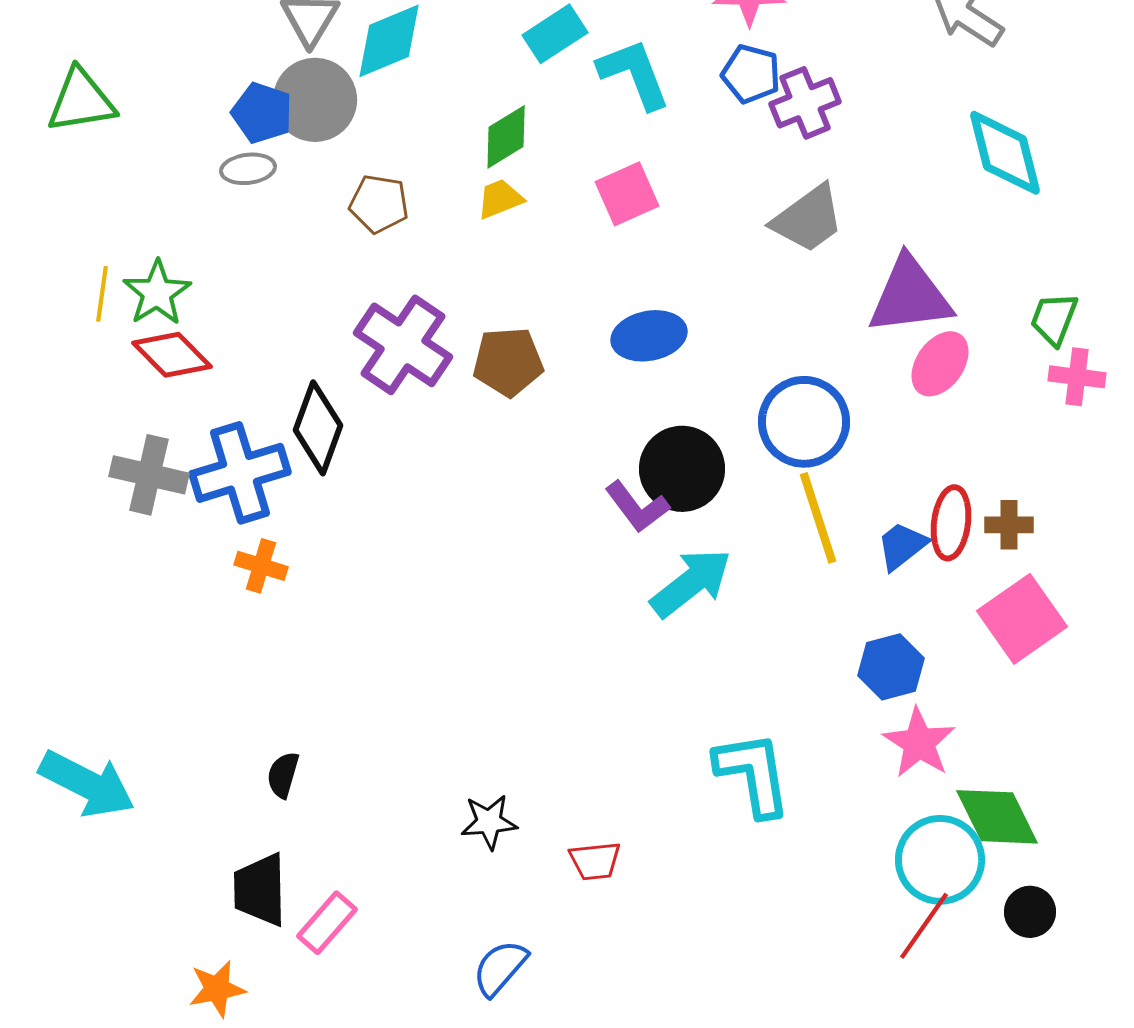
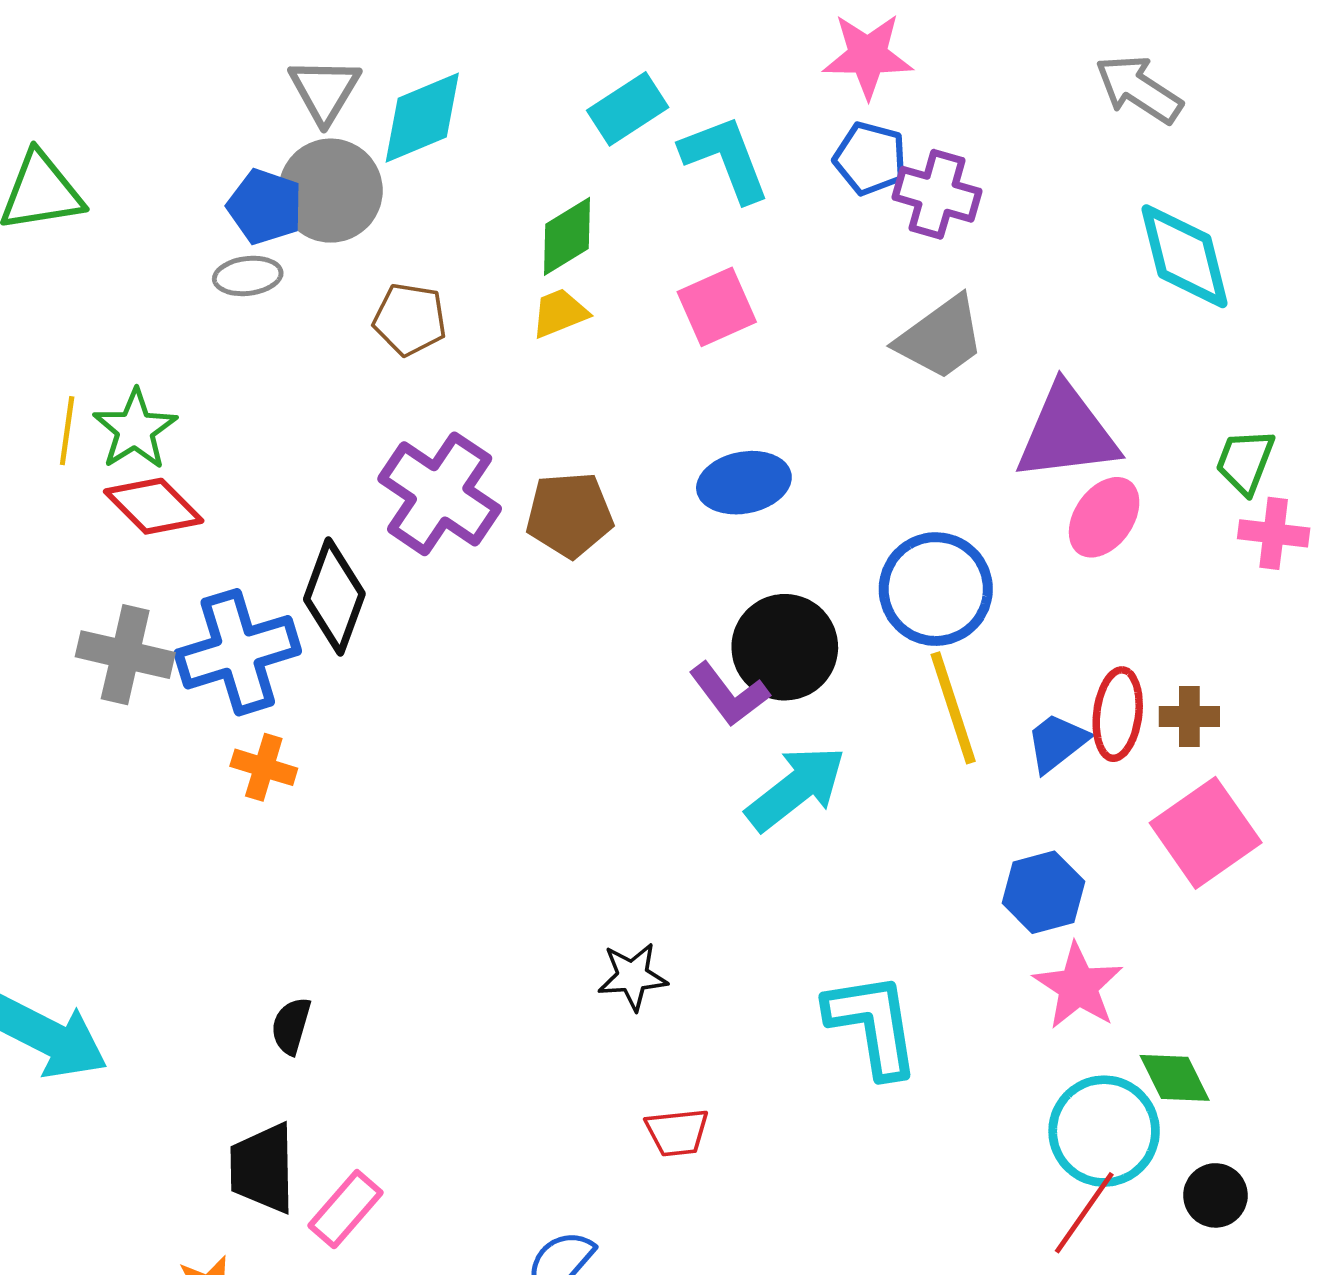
purple cross: (805, 103) -> (937, 194), turned 38
green diamond: (997, 817) -> (1175, 1078), size x0.7
black star: (489, 822) -> (633, 976), moved

